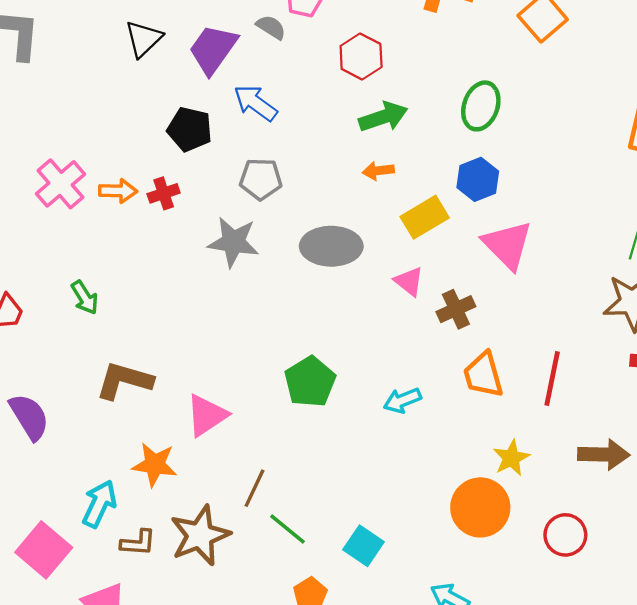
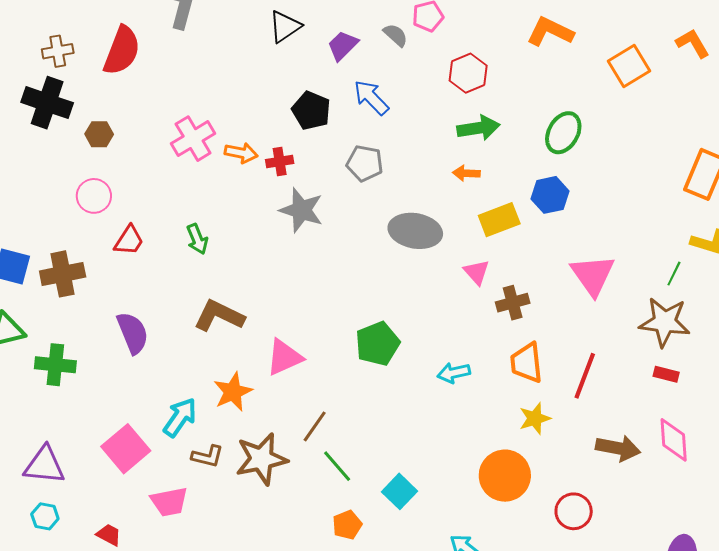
purple trapezoid: (213, 49) -> (343, 46), size x0.7
gray star: (233, 242) -> (301, 210), moved
pink triangle: (507, 245) -> (593, 275), moved
yellow star: (511, 458) -> (535, 418), moved
orange star: (155, 465) -> (233, 392), turned 30

